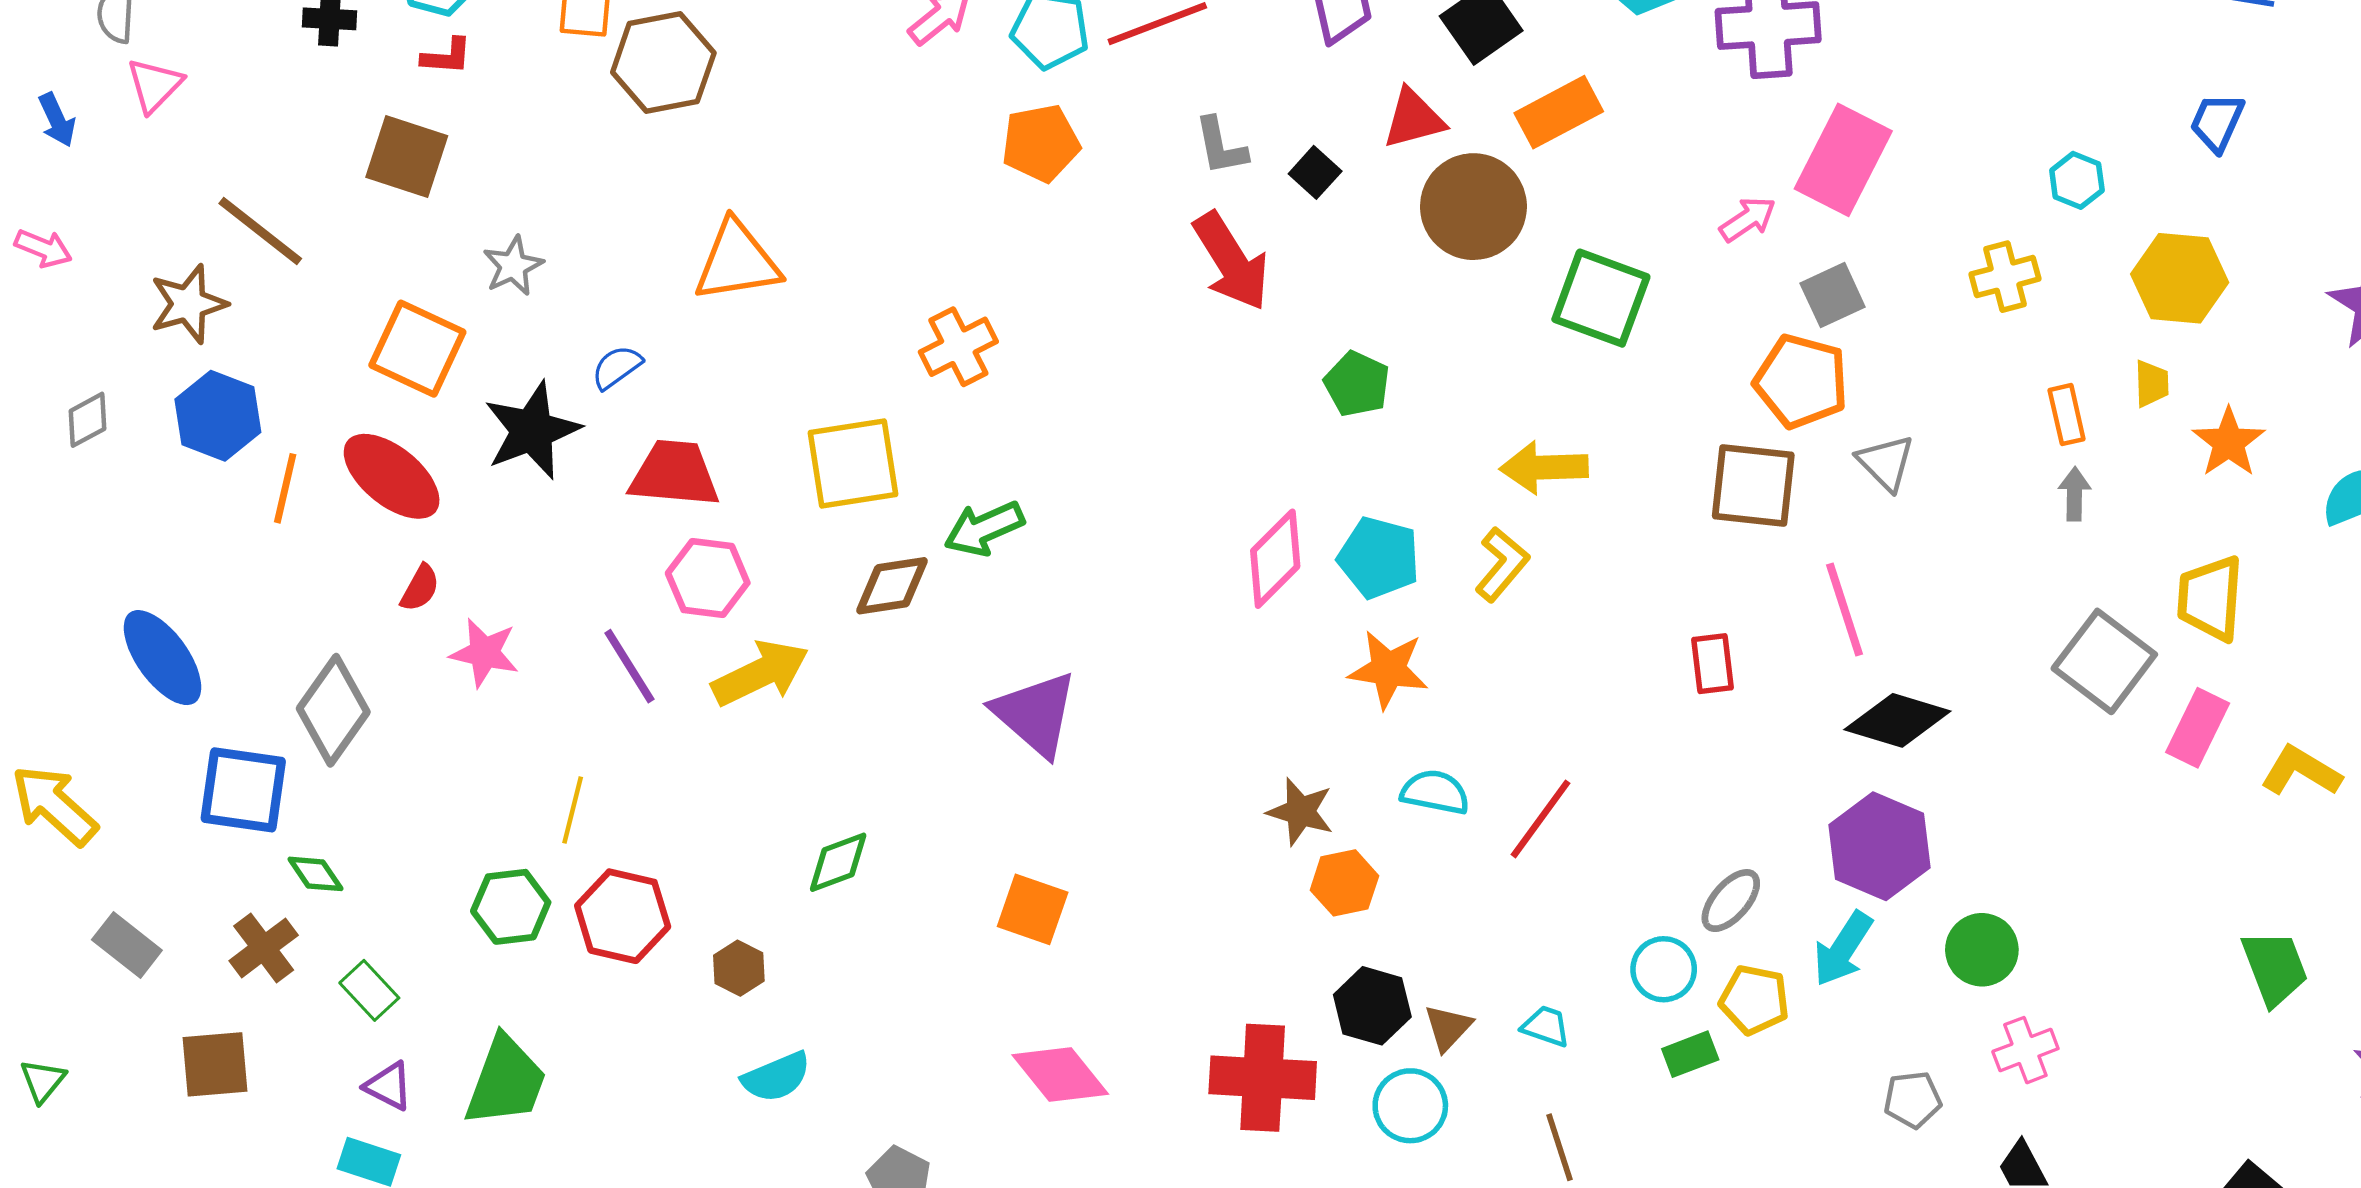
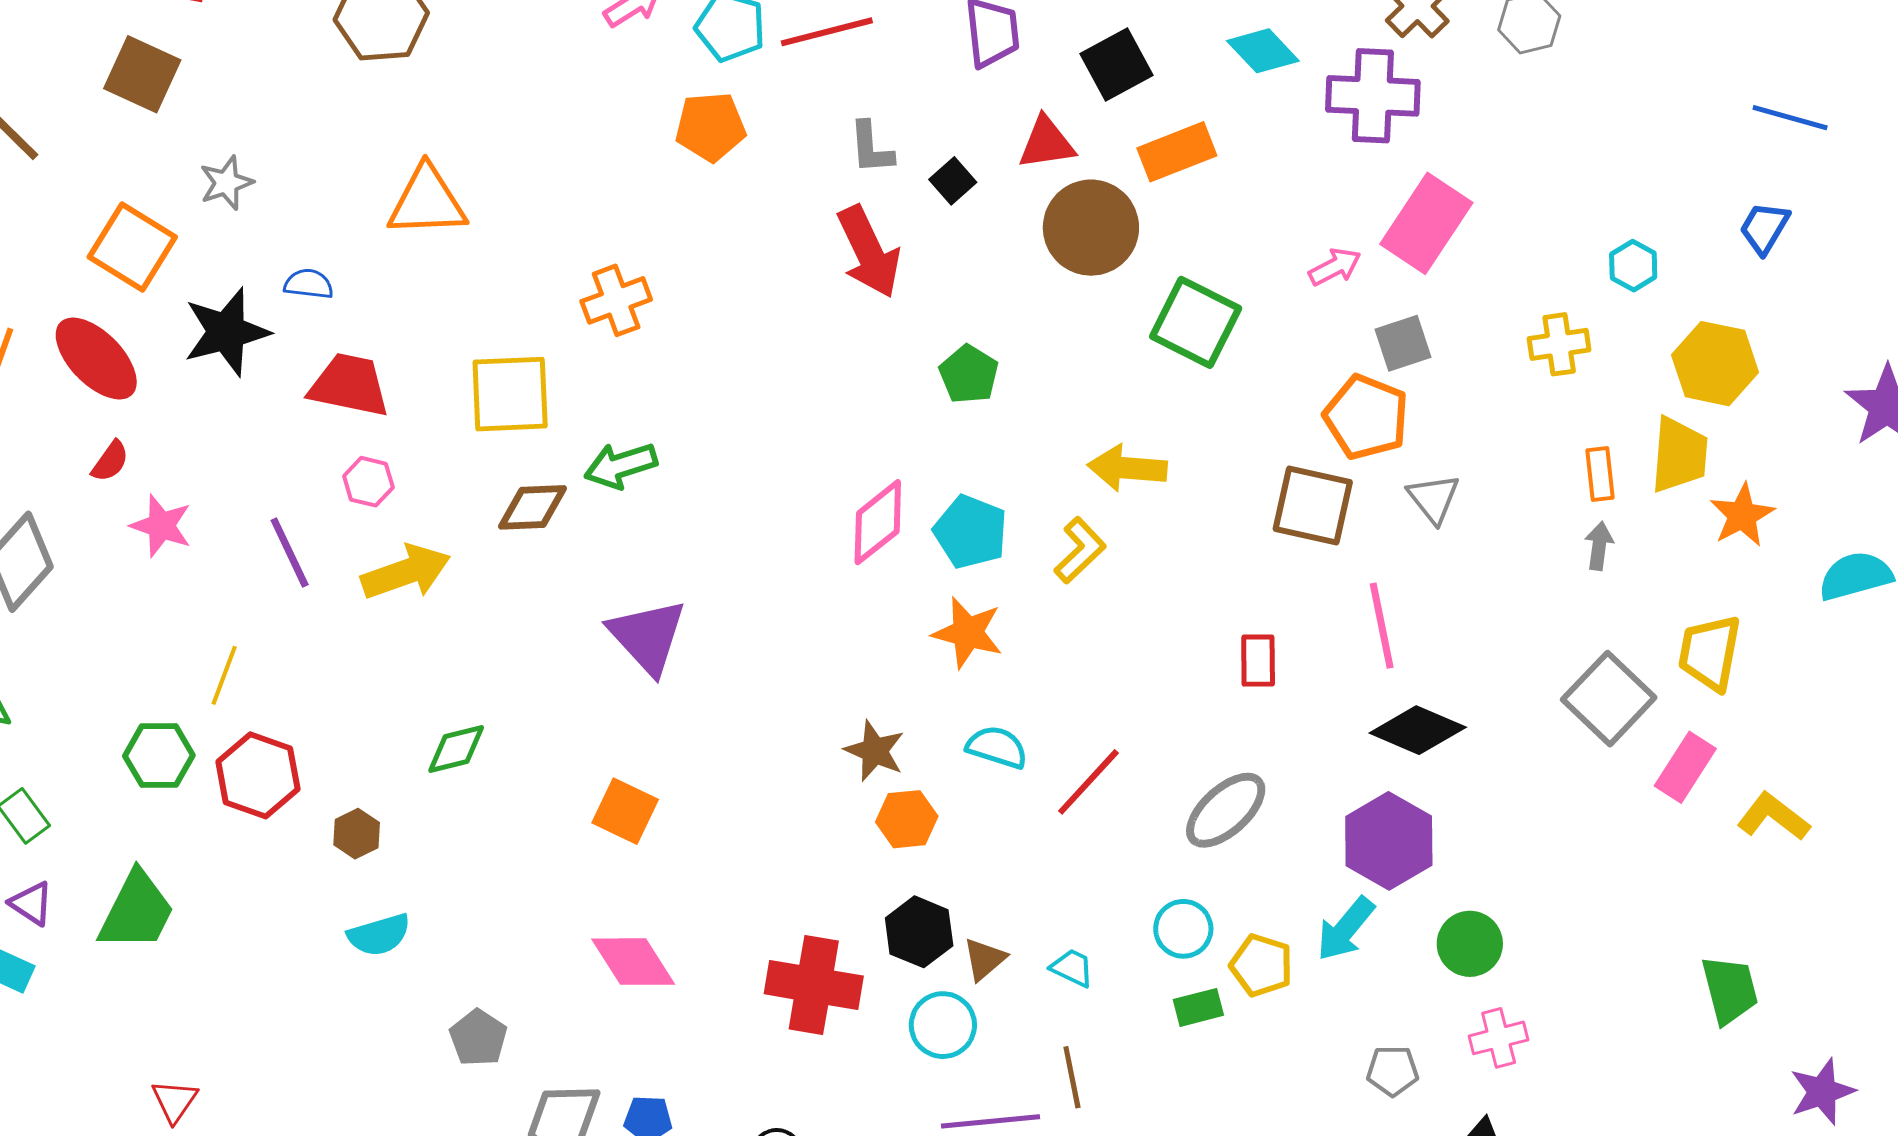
blue semicircle: (617, 367) -> (309, 284), turned 36
yellow trapezoid: (2152, 384) -> (1679, 455), size x1.8
pink hexagon: (708, 578) -> (368, 482), size x0.7
gray ellipse: (1731, 901) -> (1226, 810), moved, size x1.4

